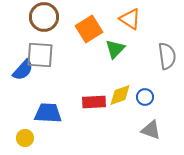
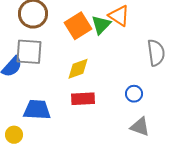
green triangle: (115, 49) -> (101, 25), moved
yellow diamond: (120, 95) -> (78, 69), moved

